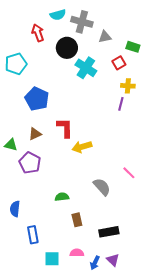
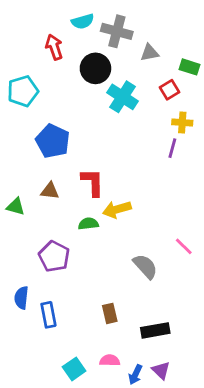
brown triangle: (35, 134) -> (50, 191), turned 32
purple pentagon: (30, 163) -> (54, 256), moved
green semicircle: (62, 197) -> (88, 224), moved
blue rectangle: (33, 235) -> (48, 315), moved
cyan square: (52, 259) -> (74, 369), turned -35

